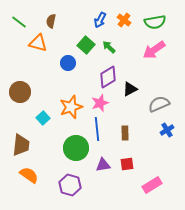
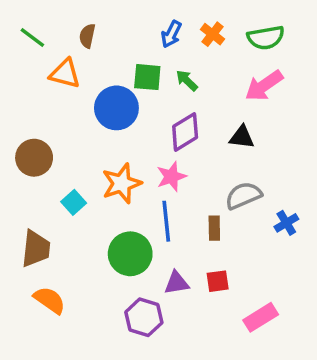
green square: (86, 45) -> (147, 77), turned -36
blue circle: (68, 63) -> (116, 108), size x1.6
black triangle: (130, 89) -> (242, 137), moved, turned 35
gray semicircle: (159, 104) -> (243, 195), moved
purple hexagon: (70, 185) -> (144, 317), moved

